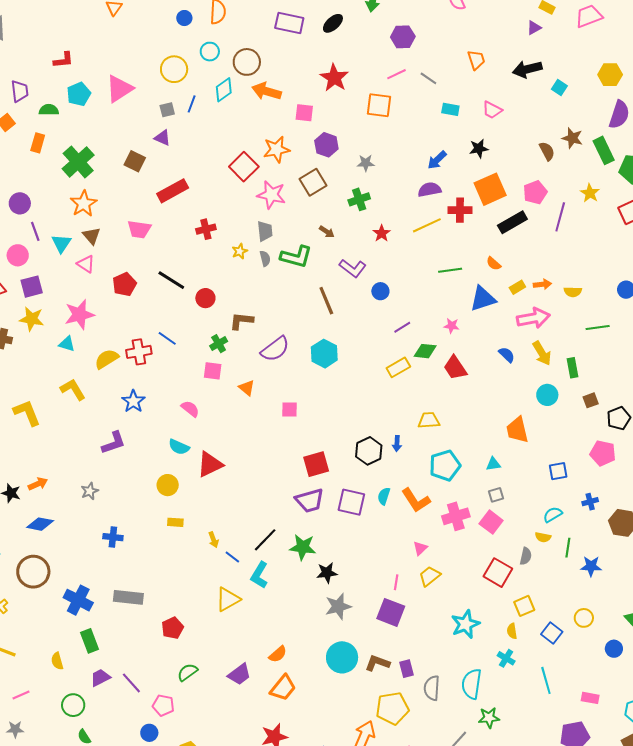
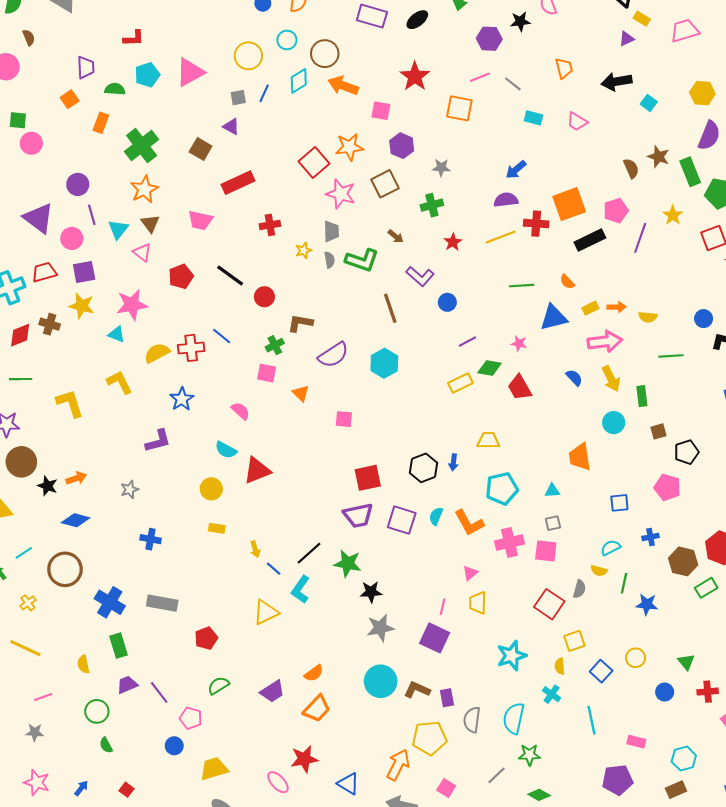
black star: (479, 148) -> (520, 21), moved
pink square: (491, 522) -> (546, 551), turned -35
yellow trapezoid: (430, 576) -> (478, 603), turned -55

